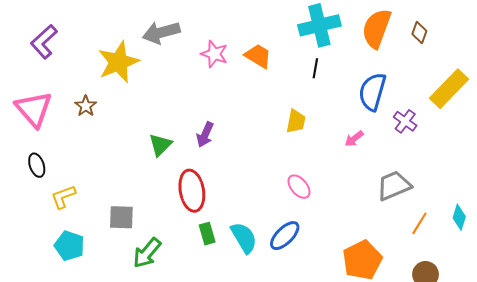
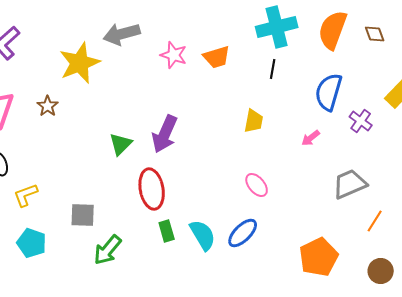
brown diamond: (419, 33) -> (375, 34), turned -40
orange trapezoid: (258, 56) -> (217, 57), turned 132
purple arrow: (205, 135) -> (165, 134), size x1.5

